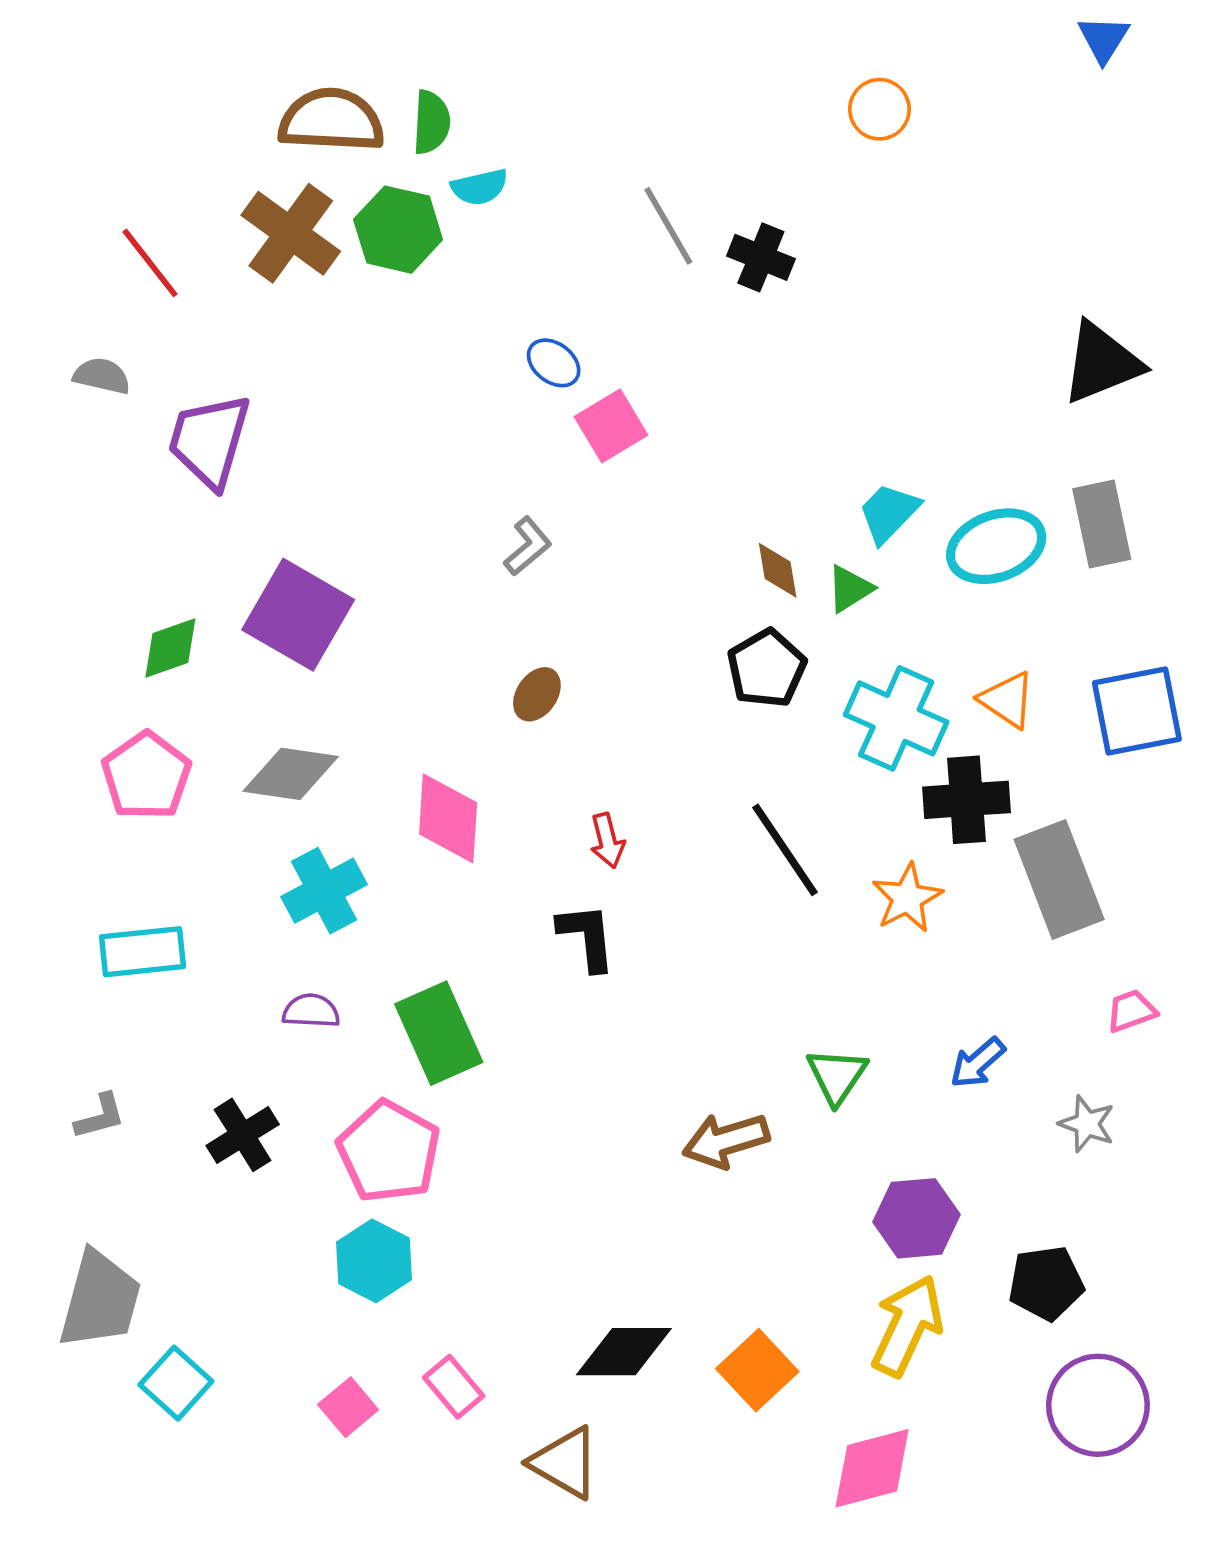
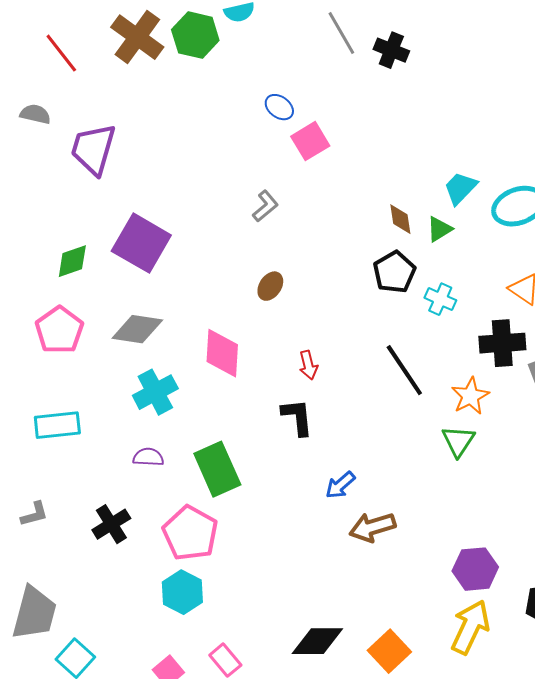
cyan cross: (896, 718) -> (440, 299), moved, size x0.6
blue arrow: (978, 1063) -> (340, 485), moved
green triangle: (837, 1076) -> (458, 441), moved

